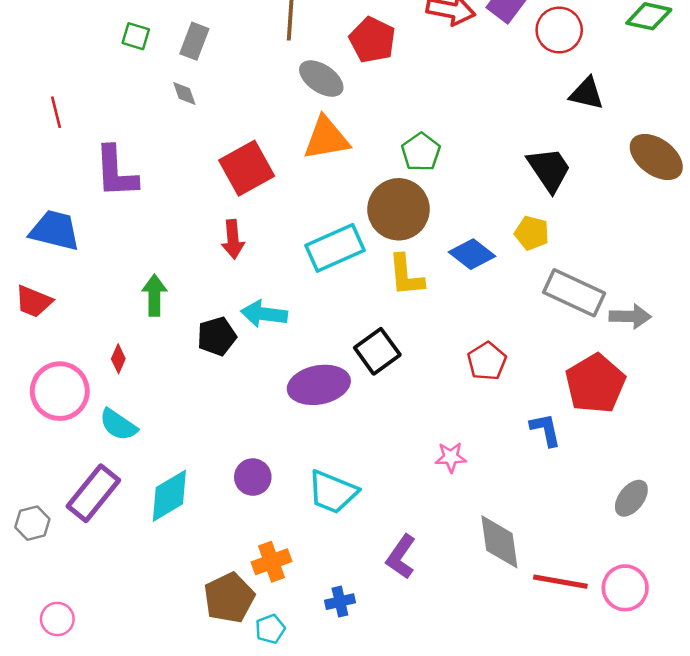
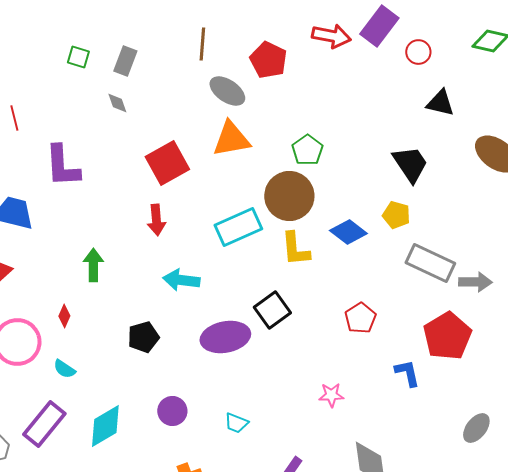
red circle: (559, 30) -> (418, 52), size x0.7
black pentagon: (217, 336) -> (143, 337), moved
cyan semicircle: (118, 425) -> (64, 369), size x0.7
cyan trapezoid: (332, 492) -> (236, 423), size x0.6

